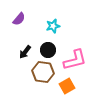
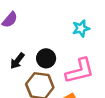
cyan star: (53, 26) -> (81, 28), moved

